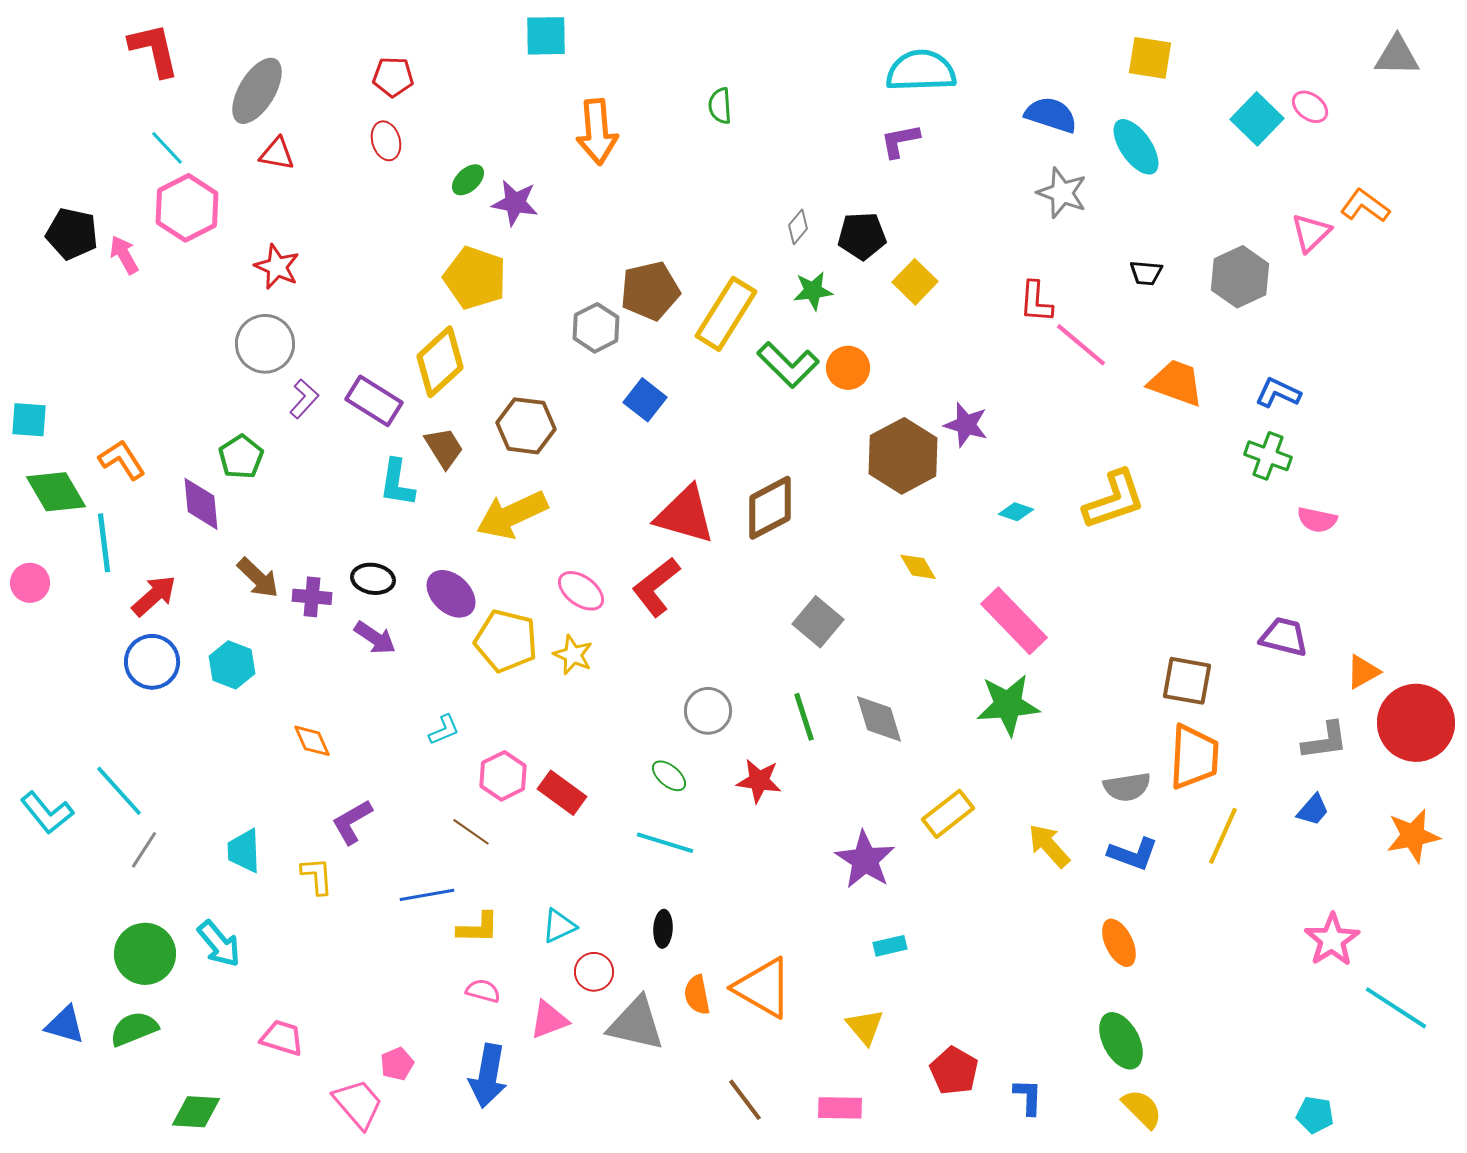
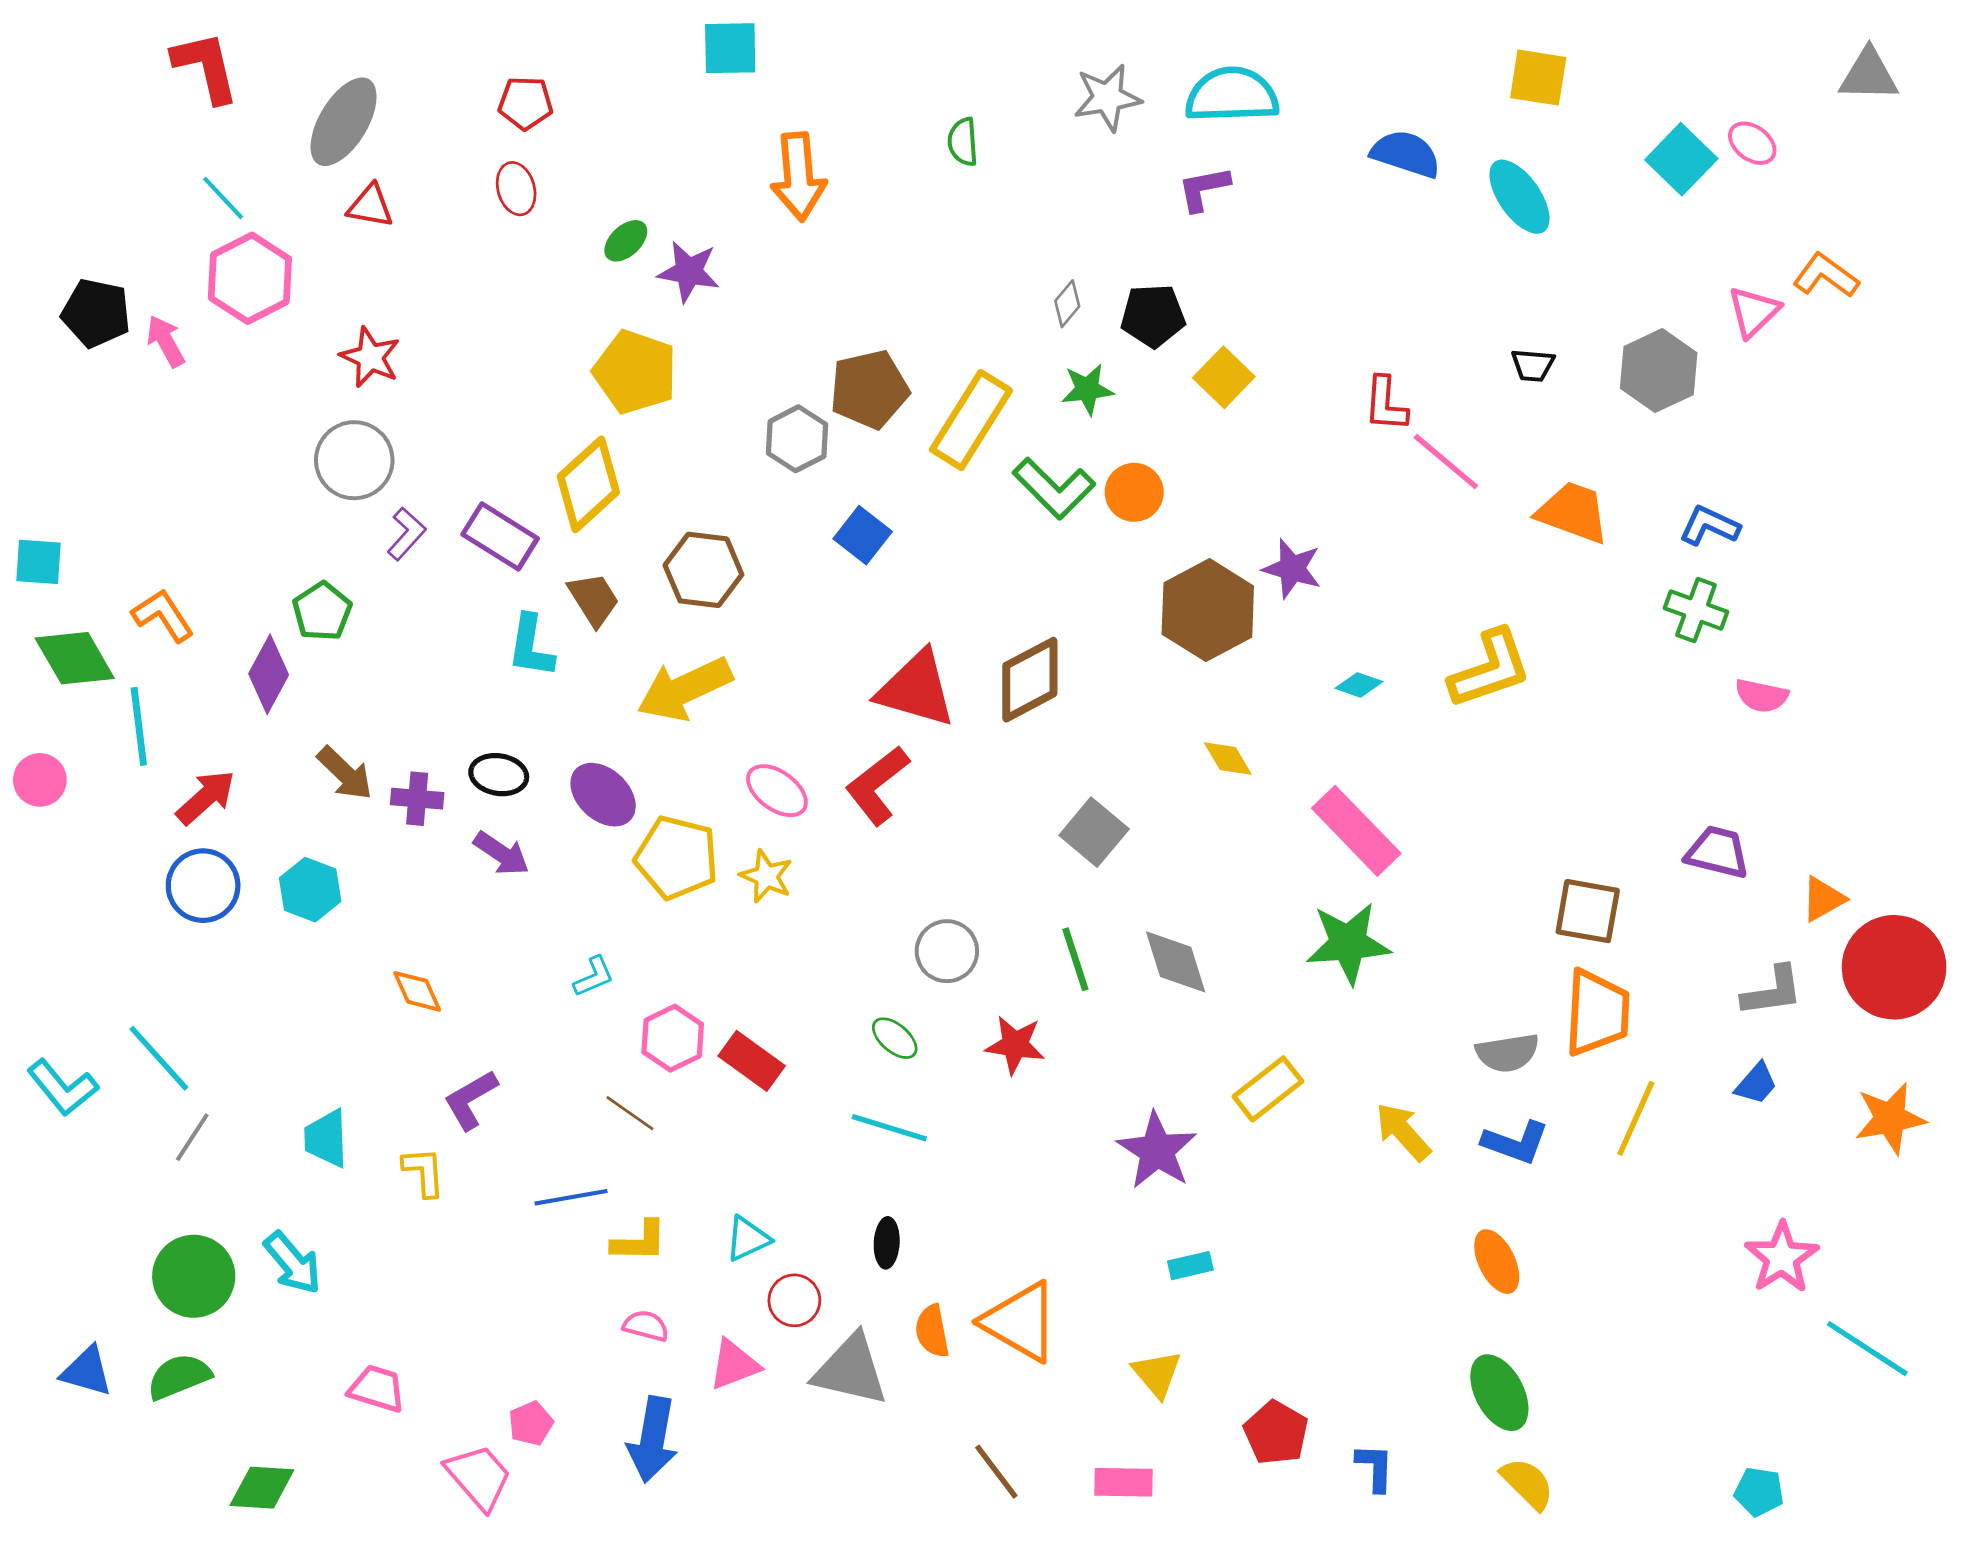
gray star: (1062, 193) -> (1107, 98), moved, turned -30
purple diamond: (201, 504) -> (269, 674), turned 34

